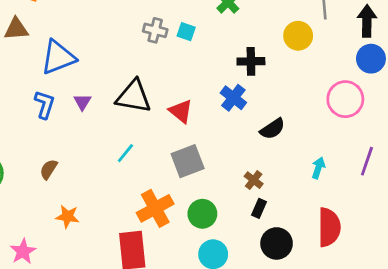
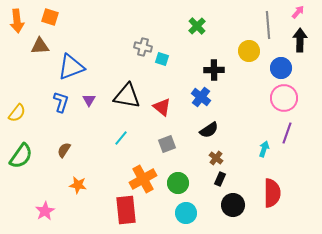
cyan square: (186, 32) -> (162, 59), moved
blue circle: (371, 59) -> (281, 68), moved
black semicircle: (272, 129) -> (209, 130), moved
gray square: (188, 161) -> (167, 144), size x0.7
purple line: (367, 161) -> (287, 133), moved

